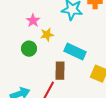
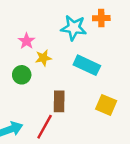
cyan rectangle: (75, 52) -> (87, 65), moved

